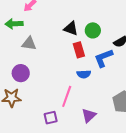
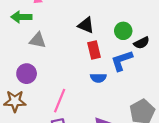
green circle: (93, 30) -> (123, 31), moved
pink line: (67, 96) -> (60, 101), moved

